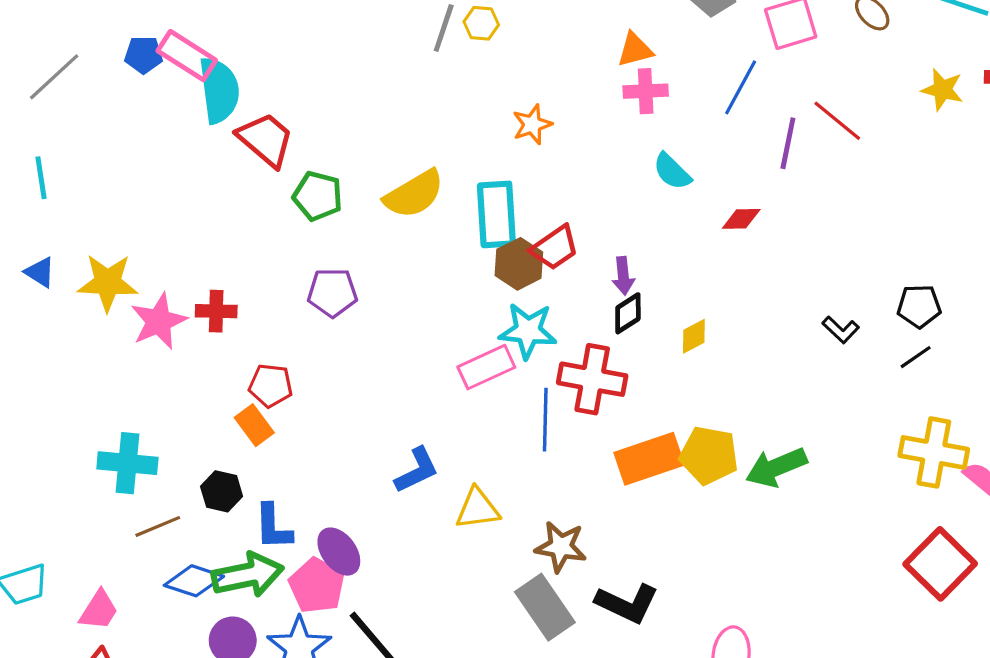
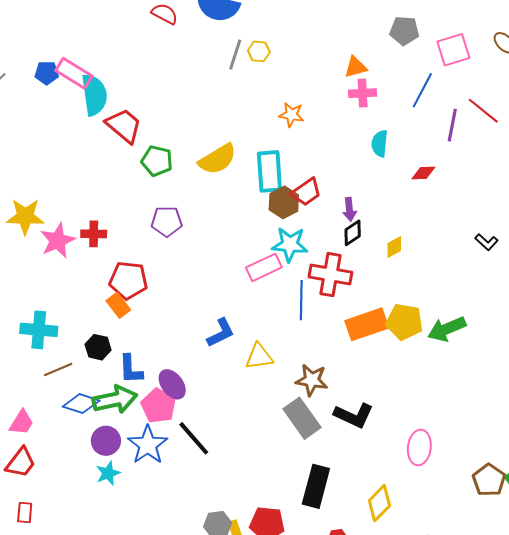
orange star: (532, 124) -> (291, 115), turned 30
cyan semicircle: (672, 171) -> (380, 143), turned 52
red pentagon: (271, 386) -> (128, 280), size x1.4

